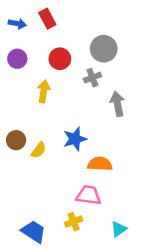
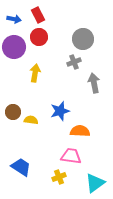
purple circle: (17, 59) -> (14, 47), size x1.5
red circle: (60, 59) -> (39, 37), moved
yellow semicircle: (39, 150) -> (31, 120), turned -120
cyan triangle: (119, 229) -> (95, 183), size x1.5
blue trapezoid: (34, 232) -> (21, 167), moved

